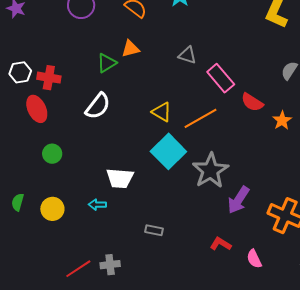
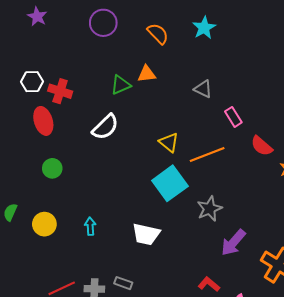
pink rectangle: (221, 78) -> (233, 117), size x0.7
gray star: (211, 171) -> (210, 209), size x0.7
white trapezoid: (120, 178) -> (146, 234), moved
cyan arrow: (97, 205) -> (90, 226), turned 78
gray rectangle: (154, 230) -> (123, 283), moved

